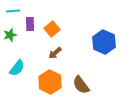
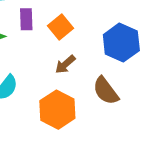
blue hexagon: (104, 42) -> (121, 43), moved
brown semicircle: (81, 85) -> (106, 91), moved

